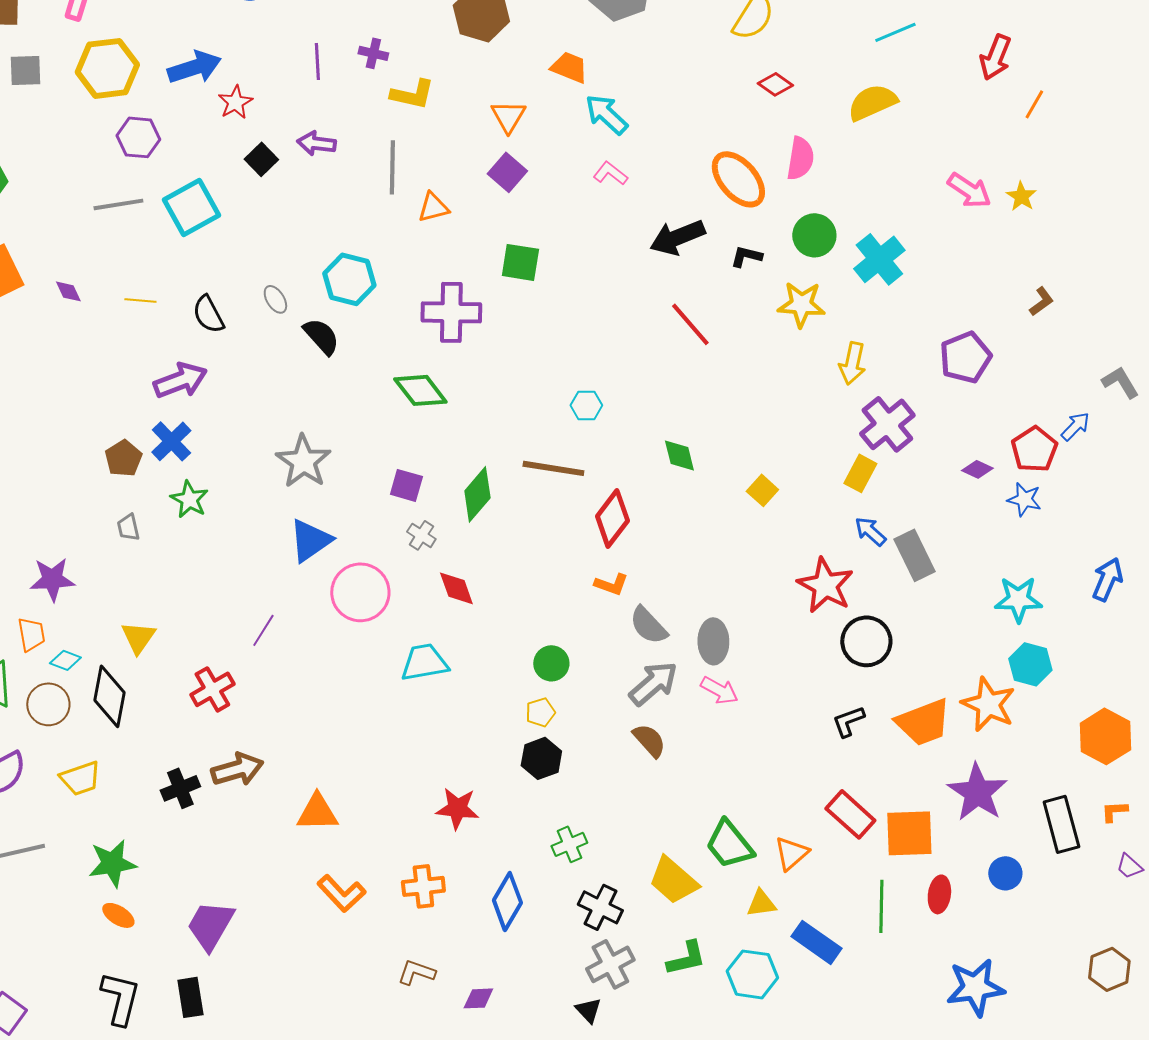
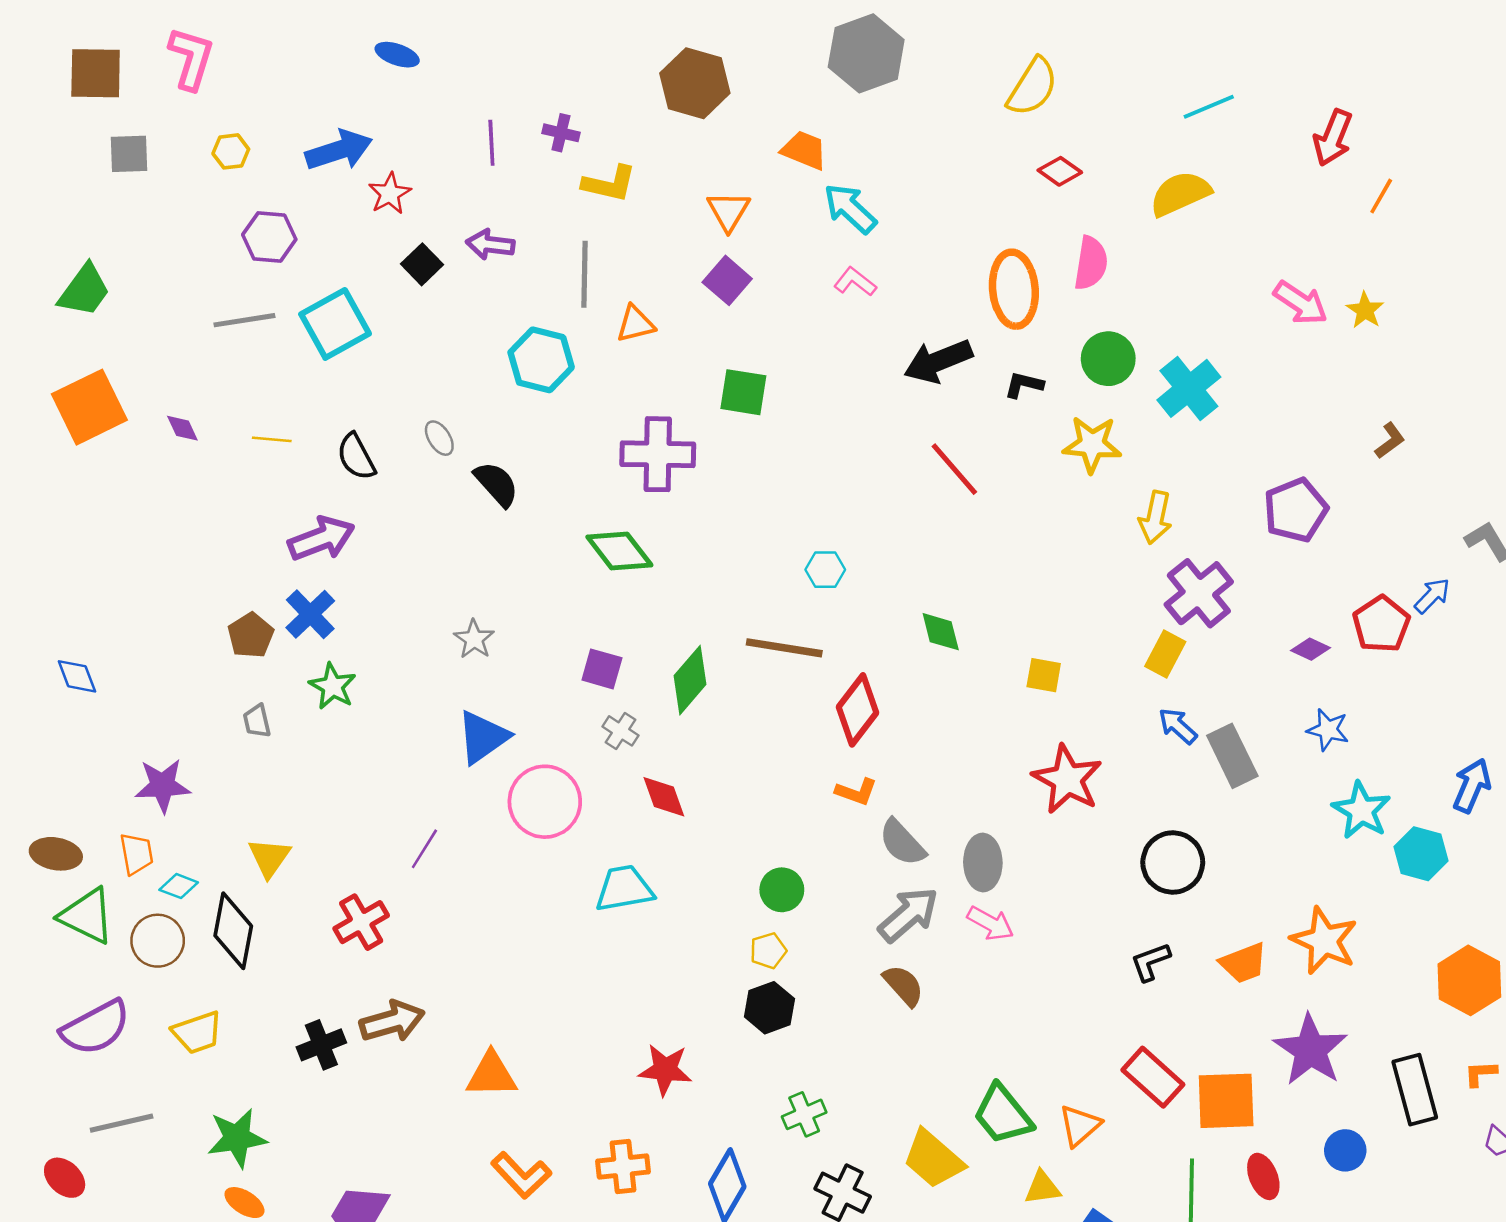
yellow hexagon: (107, 68) -> (231, 151), size x0.5
orange ellipse: (738, 179) -> (1014, 289), turned 36
cyan hexagon: (349, 279) -> (541, 360), moved
gray star: (303, 461) -> (474, 639), size x0.6
yellow square: (762, 490) -> (1044, 675), turned -32
blue star: (1024, 499) -> (1328, 730), moved
red star: (825, 585) -> (1067, 779), moved
cyan star: (1018, 599) -> (1361, 810), turned 30
cyan hexagon: (1030, 664) -> (1421, 854), moved
orange trapezoid: (923, 722) -> (1243, 963), size x0.7
red ellipse: (939, 894) -> (1263, 1176), turned -30

